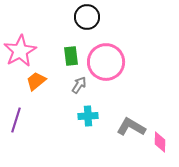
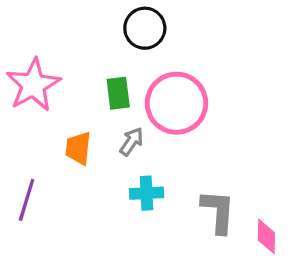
orange trapezoid: (36, 81) -> (78, 148), moved, turned -45
gray L-shape: (131, 127) -> (218, 211), turned 64

